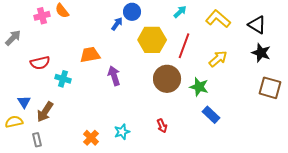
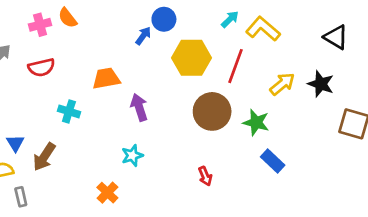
yellow L-shape: (218, 19) -> (263, 29), moved
black star: (261, 53) -> (321, 84), moved
red semicircle: (40, 63) -> (41, 67), moved
cyan star: (122, 132) -> (132, 155), moved
gray rectangle: (37, 140) -> (21, 197), moved

